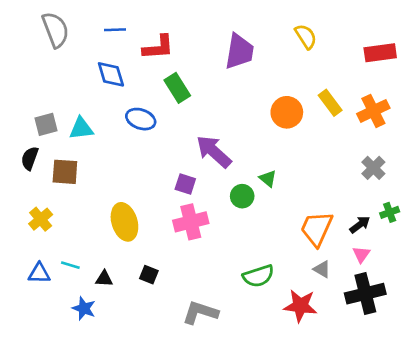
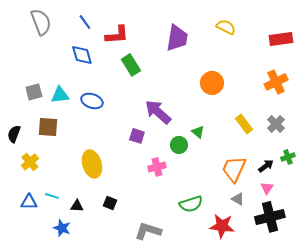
blue line: (115, 30) -> (85, 22), turned 56
yellow semicircle: (306, 37) -> (226, 27), turned -30
yellow rectangle: (330, 103) -> (244, 124), moved
blue ellipse: (141, 119) -> (92, 101), moved
black semicircle: (30, 158) -> (14, 134), moved
pink cross: (191, 222) -> (157, 167), moved, size x0.7

